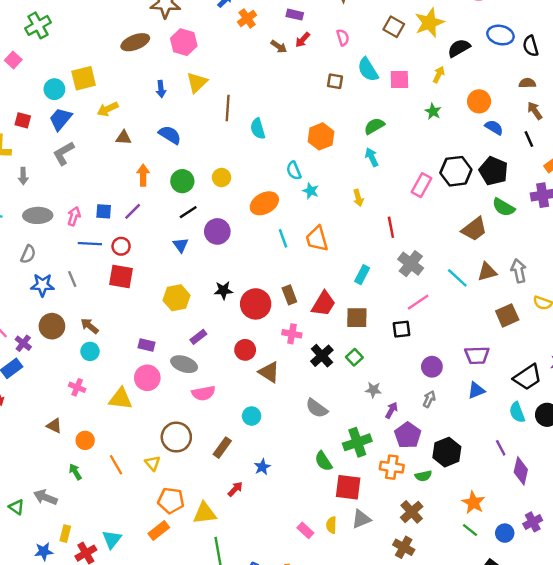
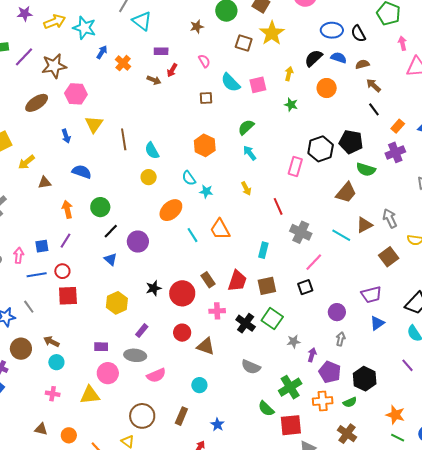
black semicircle: (459, 48) -> (314, 58), moved
blue semicircle: (494, 127) -> (339, 58), moved
yellow circle: (222, 177) -> (149, 177), moved
green square: (354, 357) -> (272, 319), size x1.5

